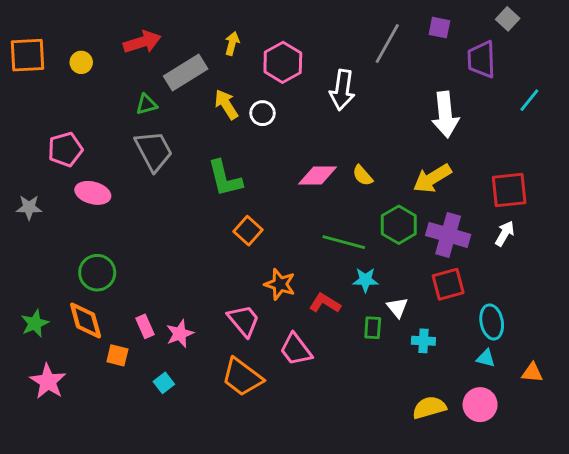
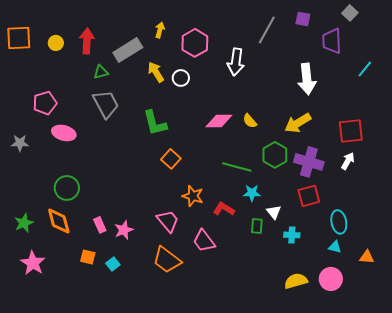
red arrow: (142, 42) -> (87, 41), moved, turned -70
orange square: (117, 355) -> (88, 257), moved

